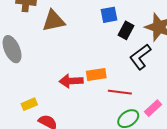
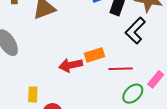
yellow rectangle: (29, 104) -> (33, 94), turned -56

